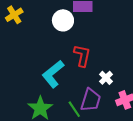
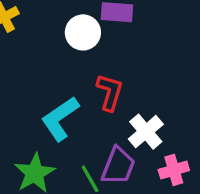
white cross: (106, 78) -> (146, 132), size x1.5

